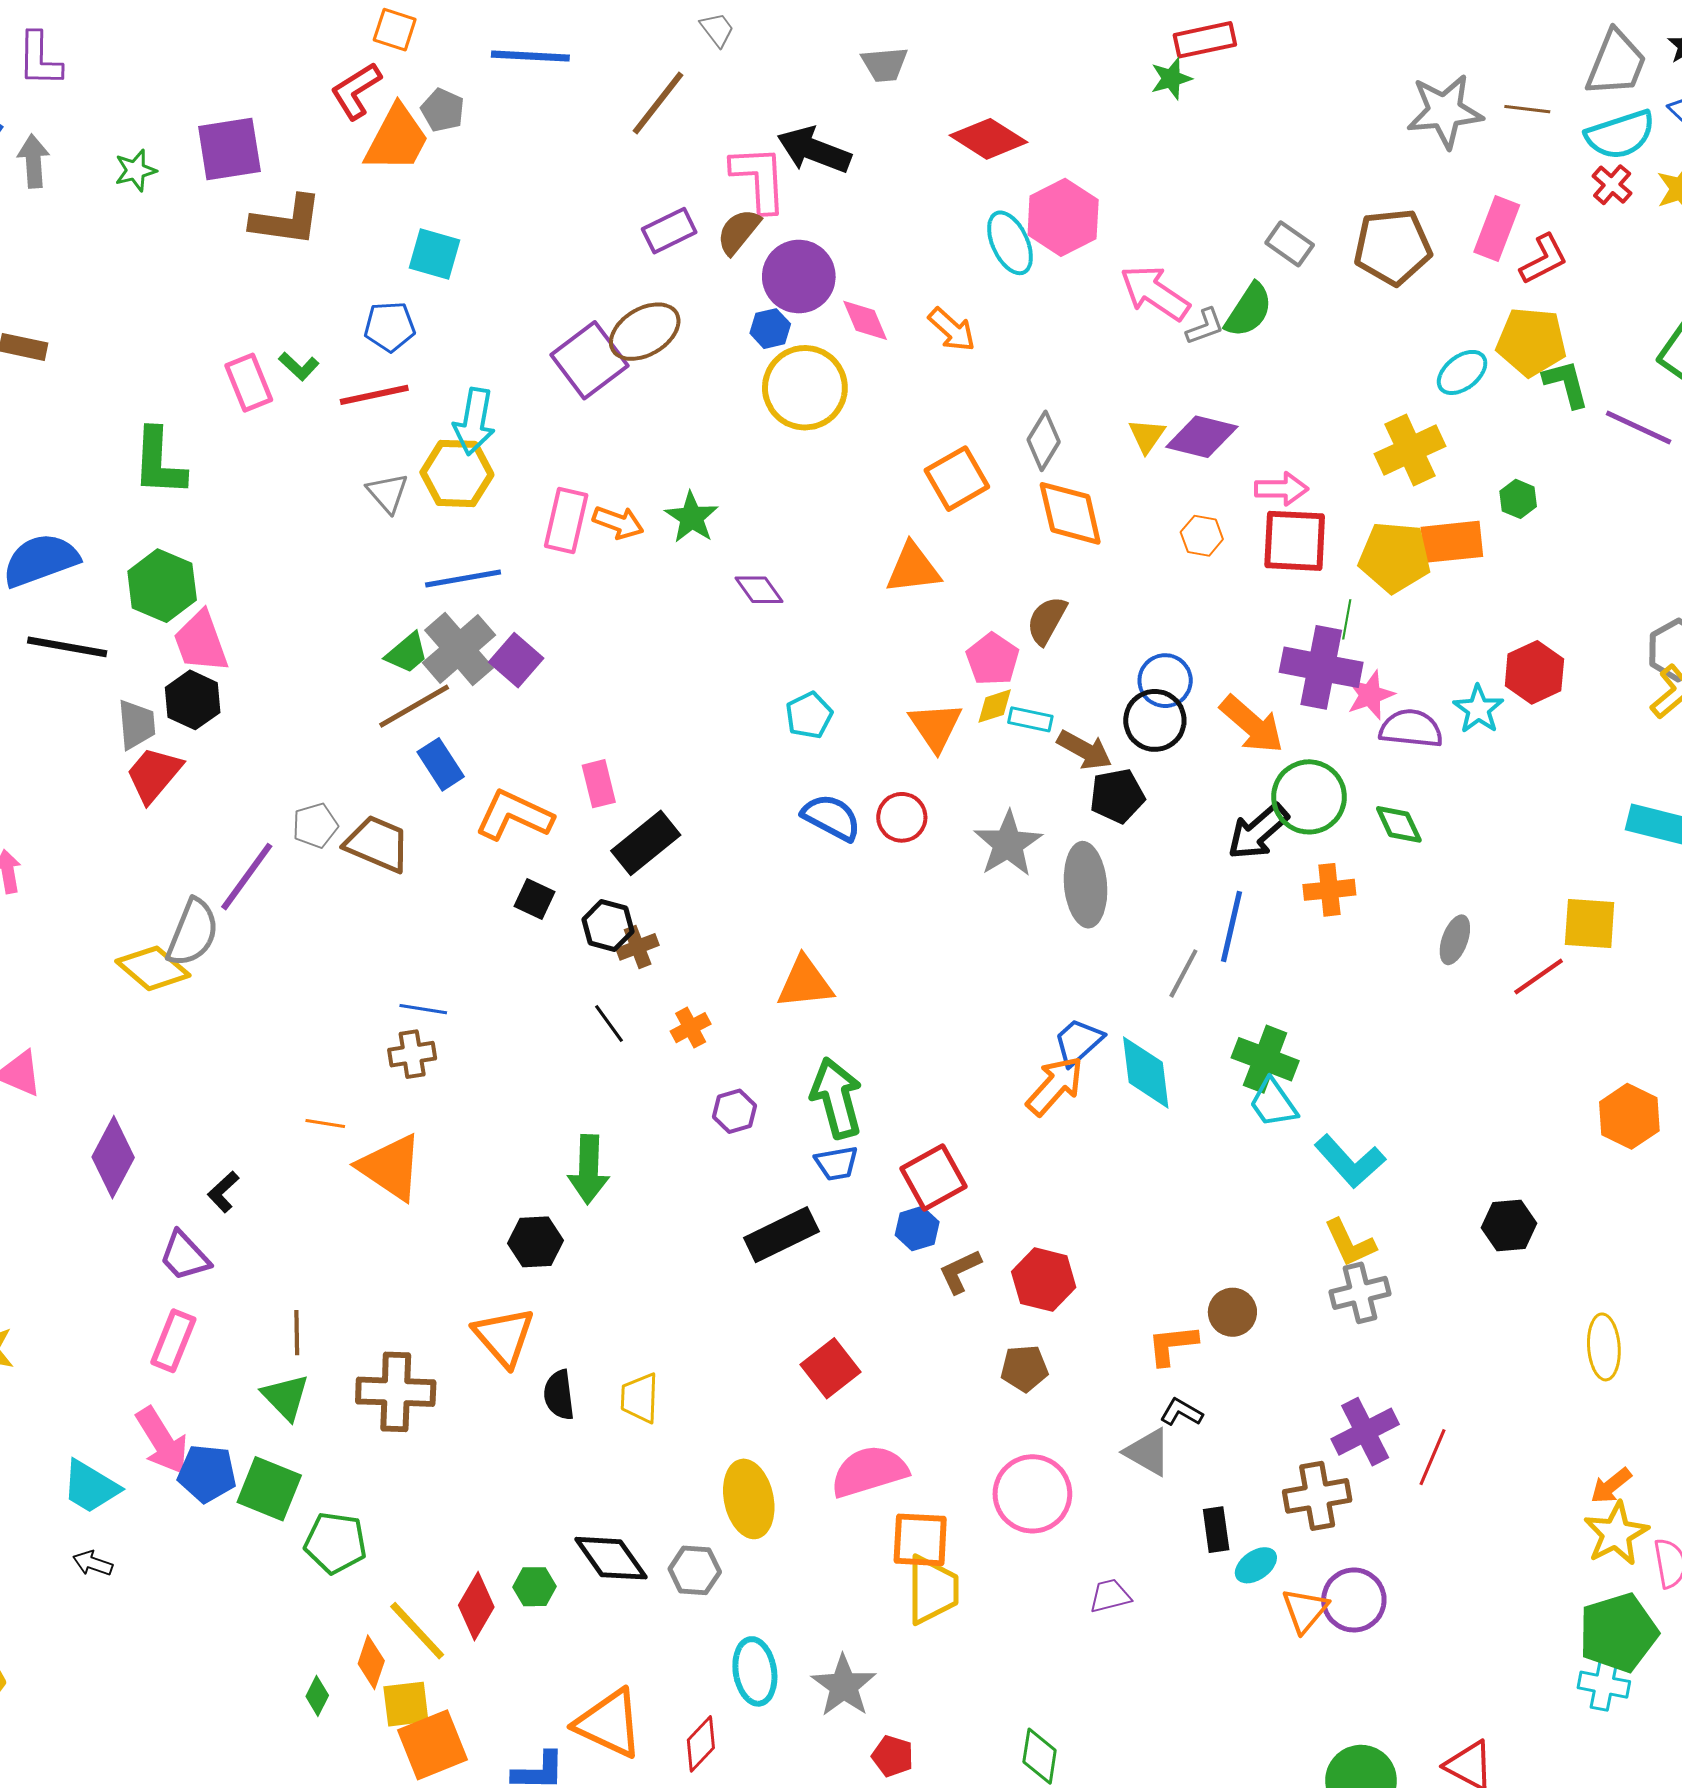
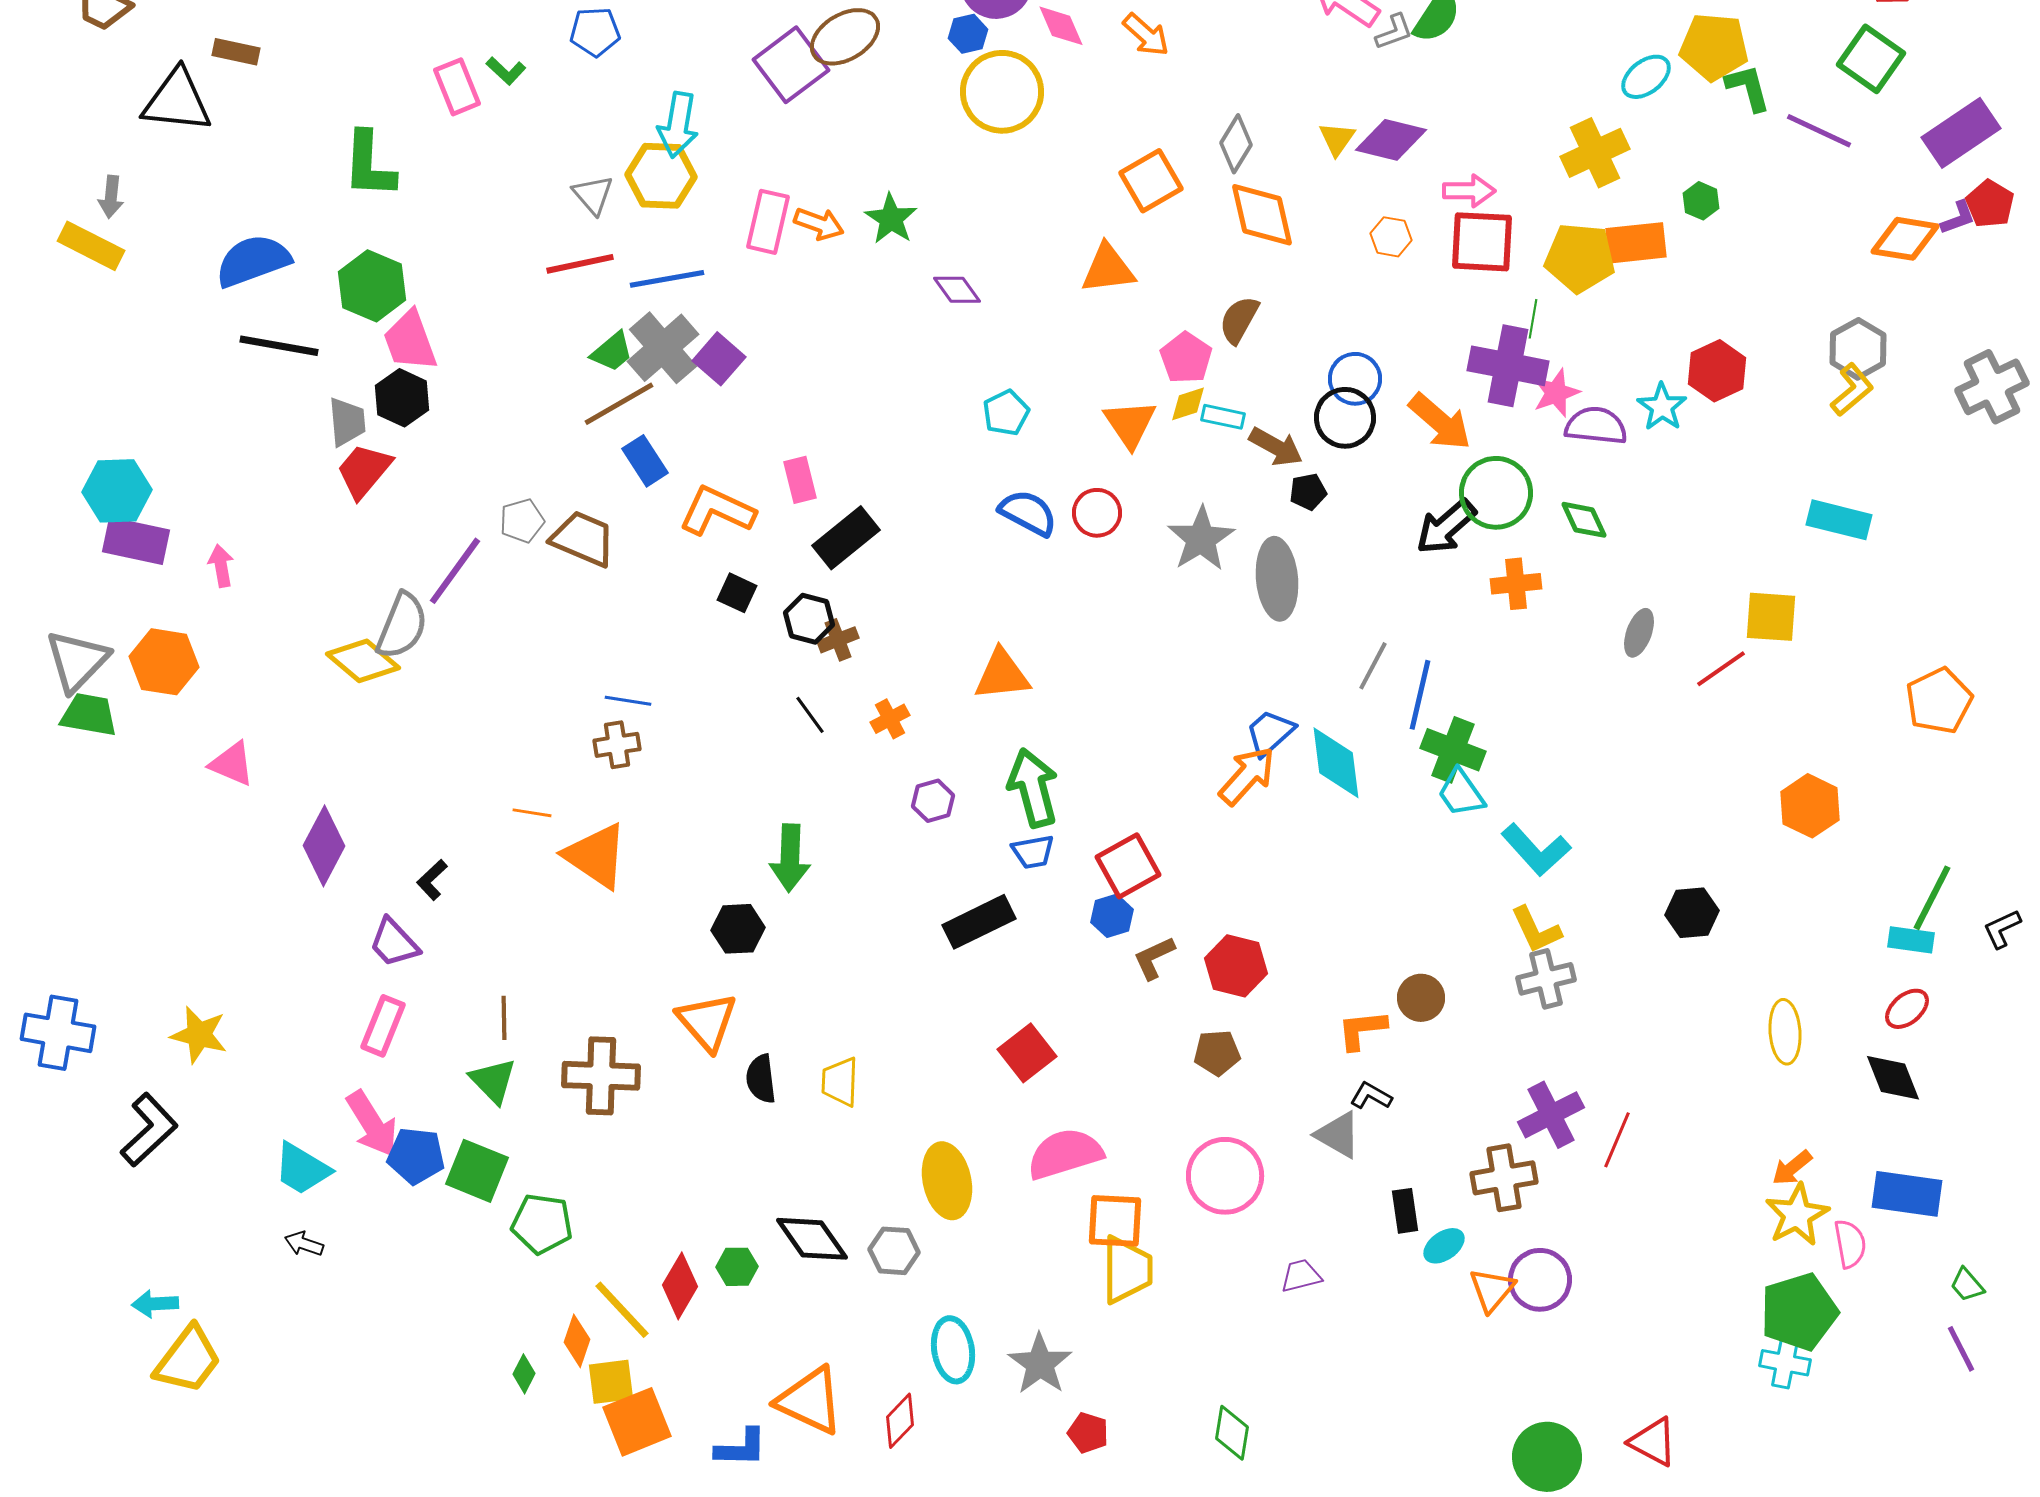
red line: (374, 395) -> (580, 264), moved
black pentagon: (1117, 796) -> (1308, 492), size x0.7
blue line: (1231, 927) -> (1420, 695), moved

